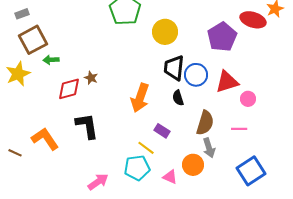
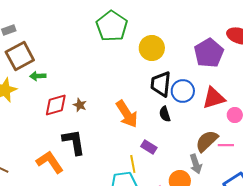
brown star: (91, 78) -> (80, 105), moved
orange arrow: (140, 98) -> (127, 114), turned -52
brown semicircle: (205, 123) -> (207, 141), moved, turned -150
orange L-shape: (45, 139) -> (50, 162), moved
yellow line: (146, 148) -> (133, 164), turned 42

